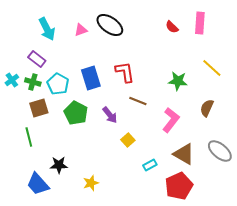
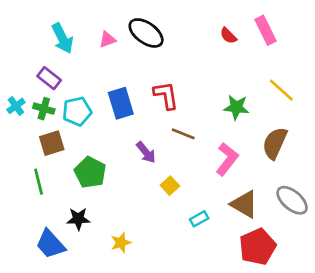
pink rectangle: (200, 23) -> (266, 30), turned -30
cyan pentagon: (58, 84) -> (77, 111), turned 30
brown semicircle: (207, 108) -> (275, 143), size x1.4
green pentagon: (76, 113) -> (90, 172), moved
red pentagon: (179, 186) -> (258, 247), moved

